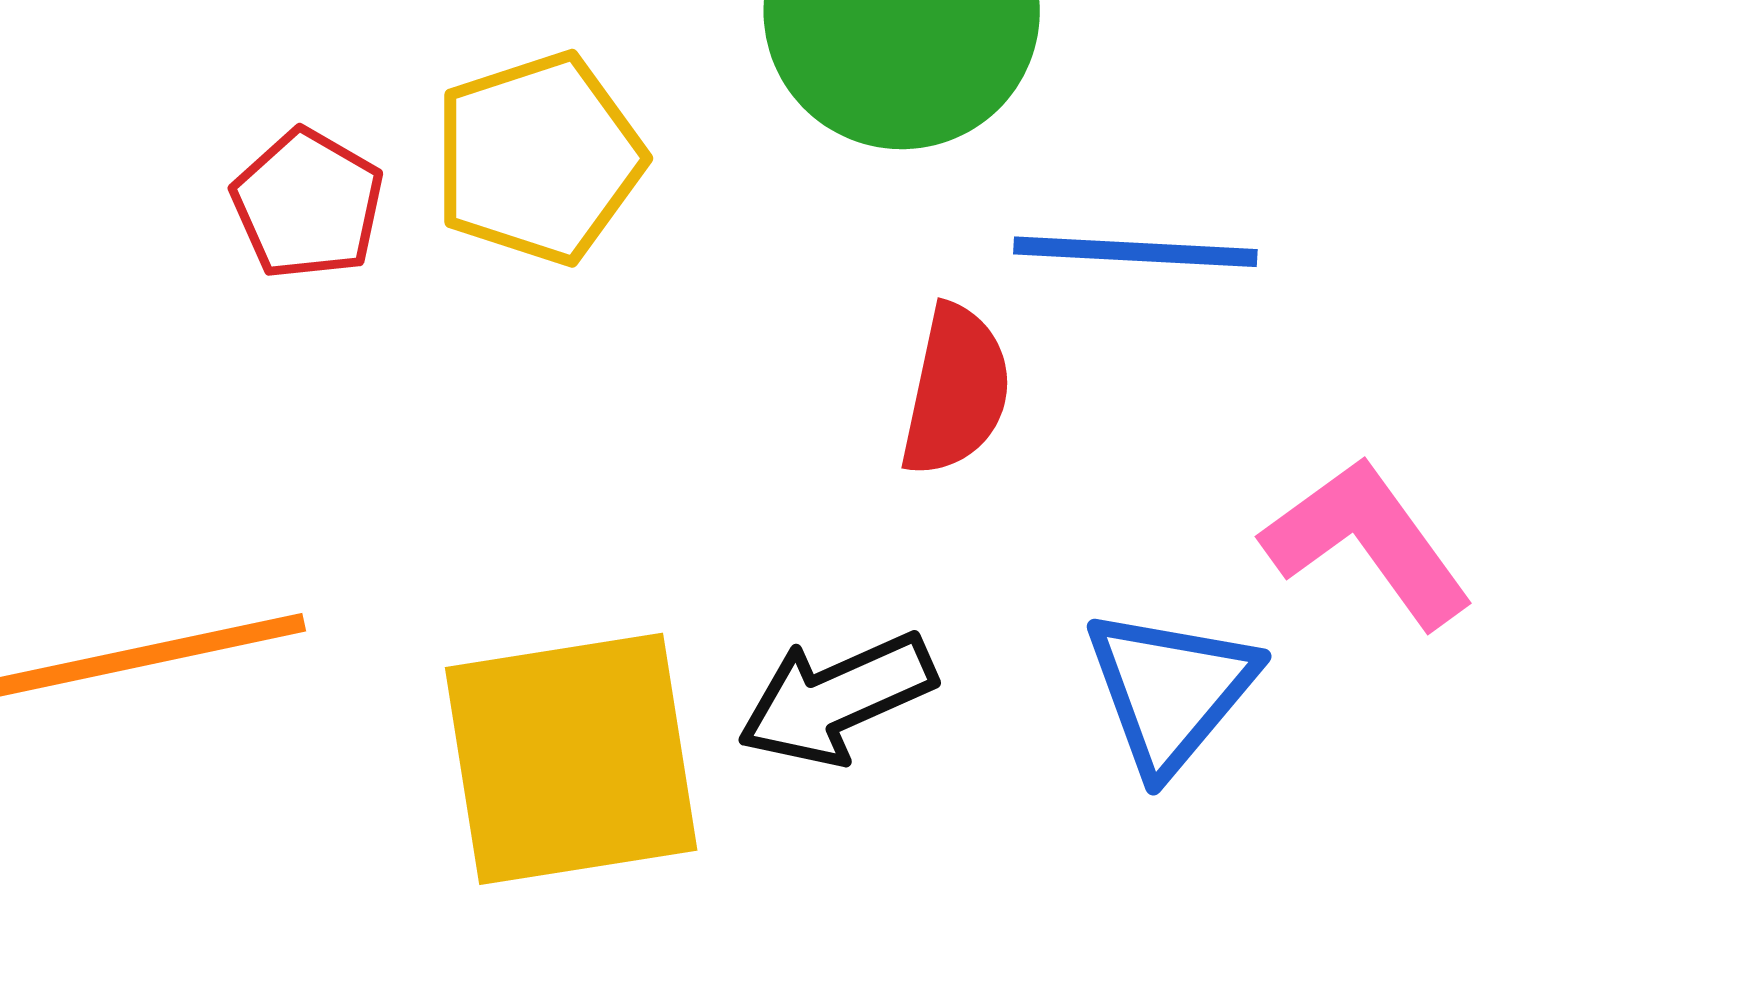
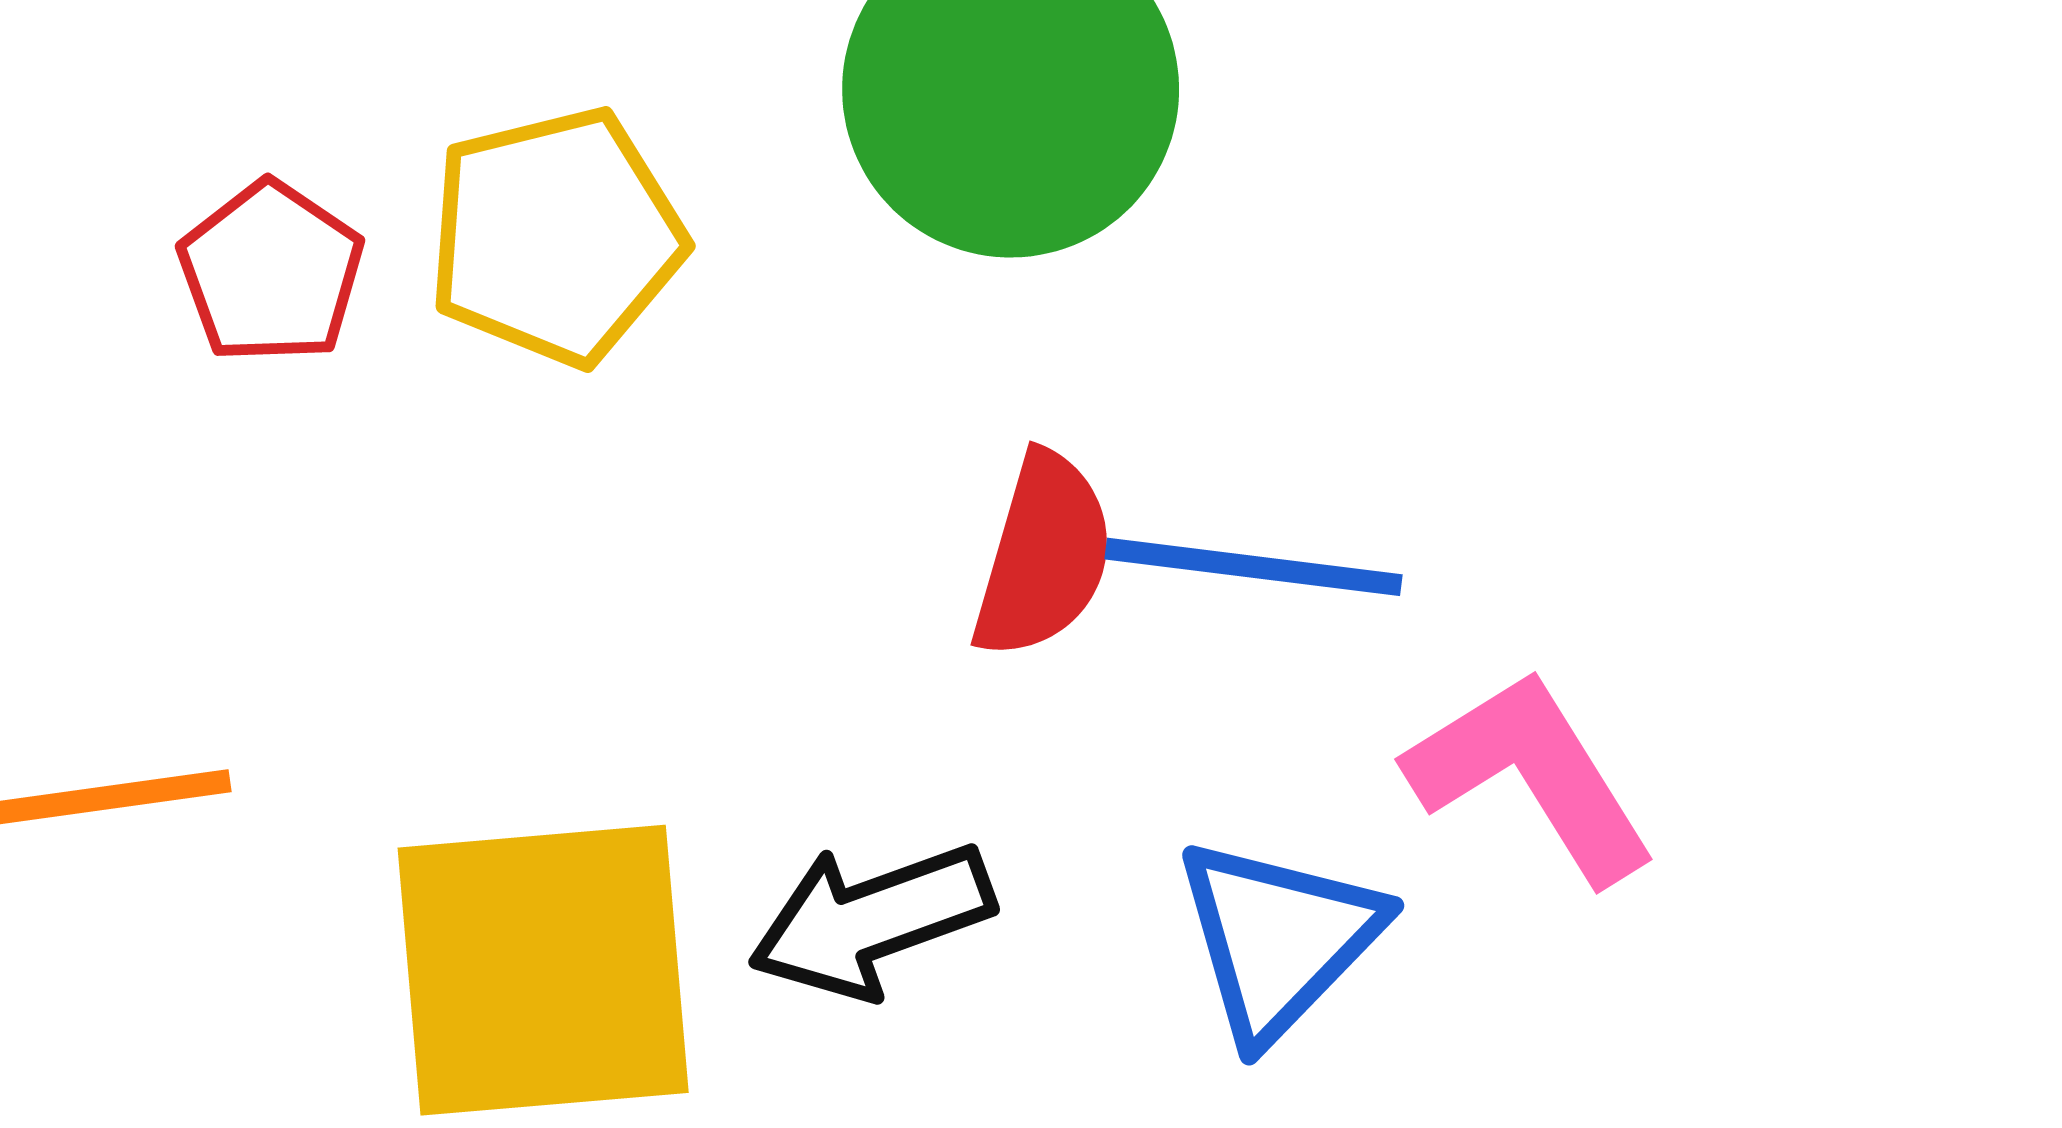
blue line: (1135, 252) -> (1254, 567), moved

